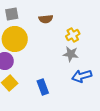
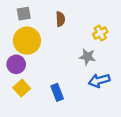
brown semicircle: (46, 19) -> (60, 19), turned -88
yellow cross: (73, 35) -> (100, 33), moved

